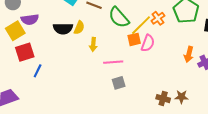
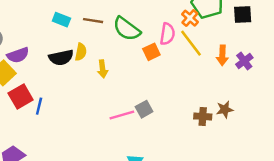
orange cross: (158, 18) -> (190, 18), moved
yellow line: (141, 25) -> (191, 43), moved, turned -70
pink semicircle: (148, 43) -> (167, 34), moved
pink line: (113, 62) -> (122, 115), moved
blue line: (38, 71) -> (39, 106), moved

